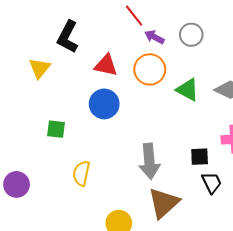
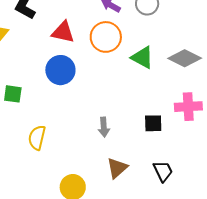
gray arrow: (149, 161) -> (104, 127), size x0.6
black trapezoid: (212, 183) -> (163, 171), moved
brown triangle: (164, 203) -> (117, 168), size x0.7

